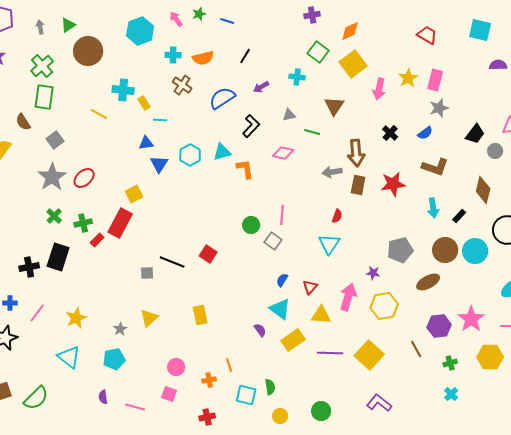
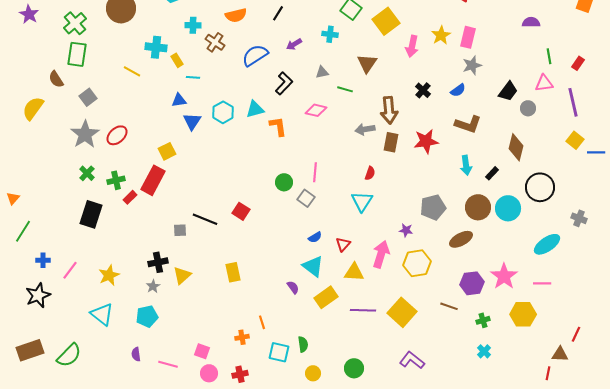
cyan cross: (173, 55) -> (193, 25), moved
black cross: (29, 267) -> (158, 262), moved
blue semicircle: (282, 280) -> (315, 237), turned -152
brown line: (416, 349) -> (449, 306), turned -42
pink circle: (176, 367) -> (209, 373), moved

